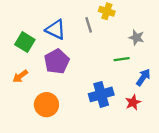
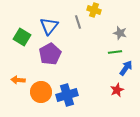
blue triangle: (56, 29) -> (49, 26), turned 42
green line: (122, 59) -> (115, 52), moved
orange arrow: (20, 76) -> (18, 80), moved, turned 40
blue cross: (101, 94) -> (67, 95), moved

